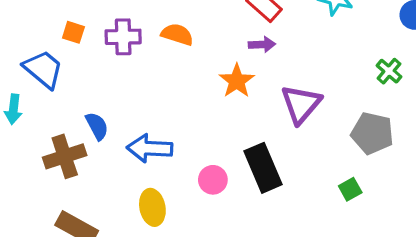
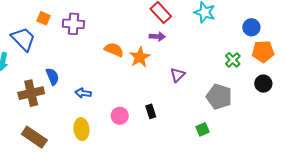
orange semicircle: (177, 34) -> (114, 50), moved
purple triangle: (301, 104) -> (178, 75), size x0.6
blue arrow: (150, 148) -> (83, 93), size x0.6
black rectangle: (263, 168) -> (151, 111), size x0.5

